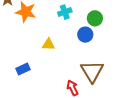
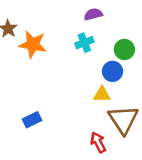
yellow triangle: (48, 44) -> (102, 94), moved

